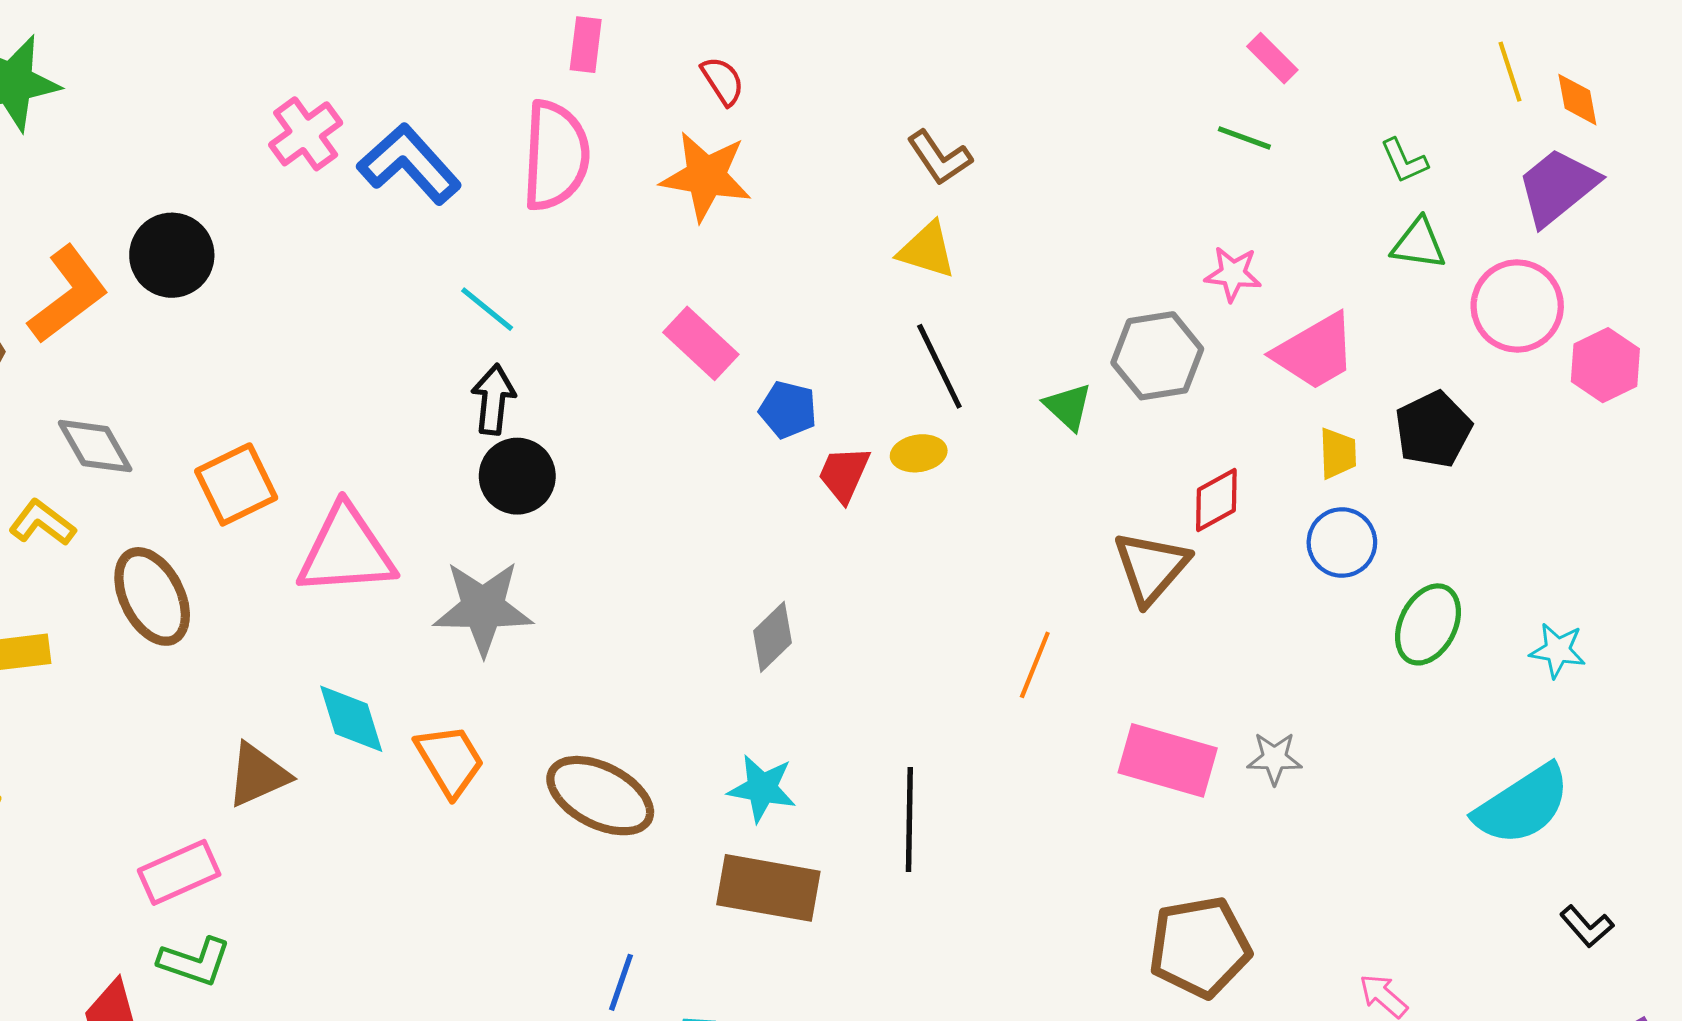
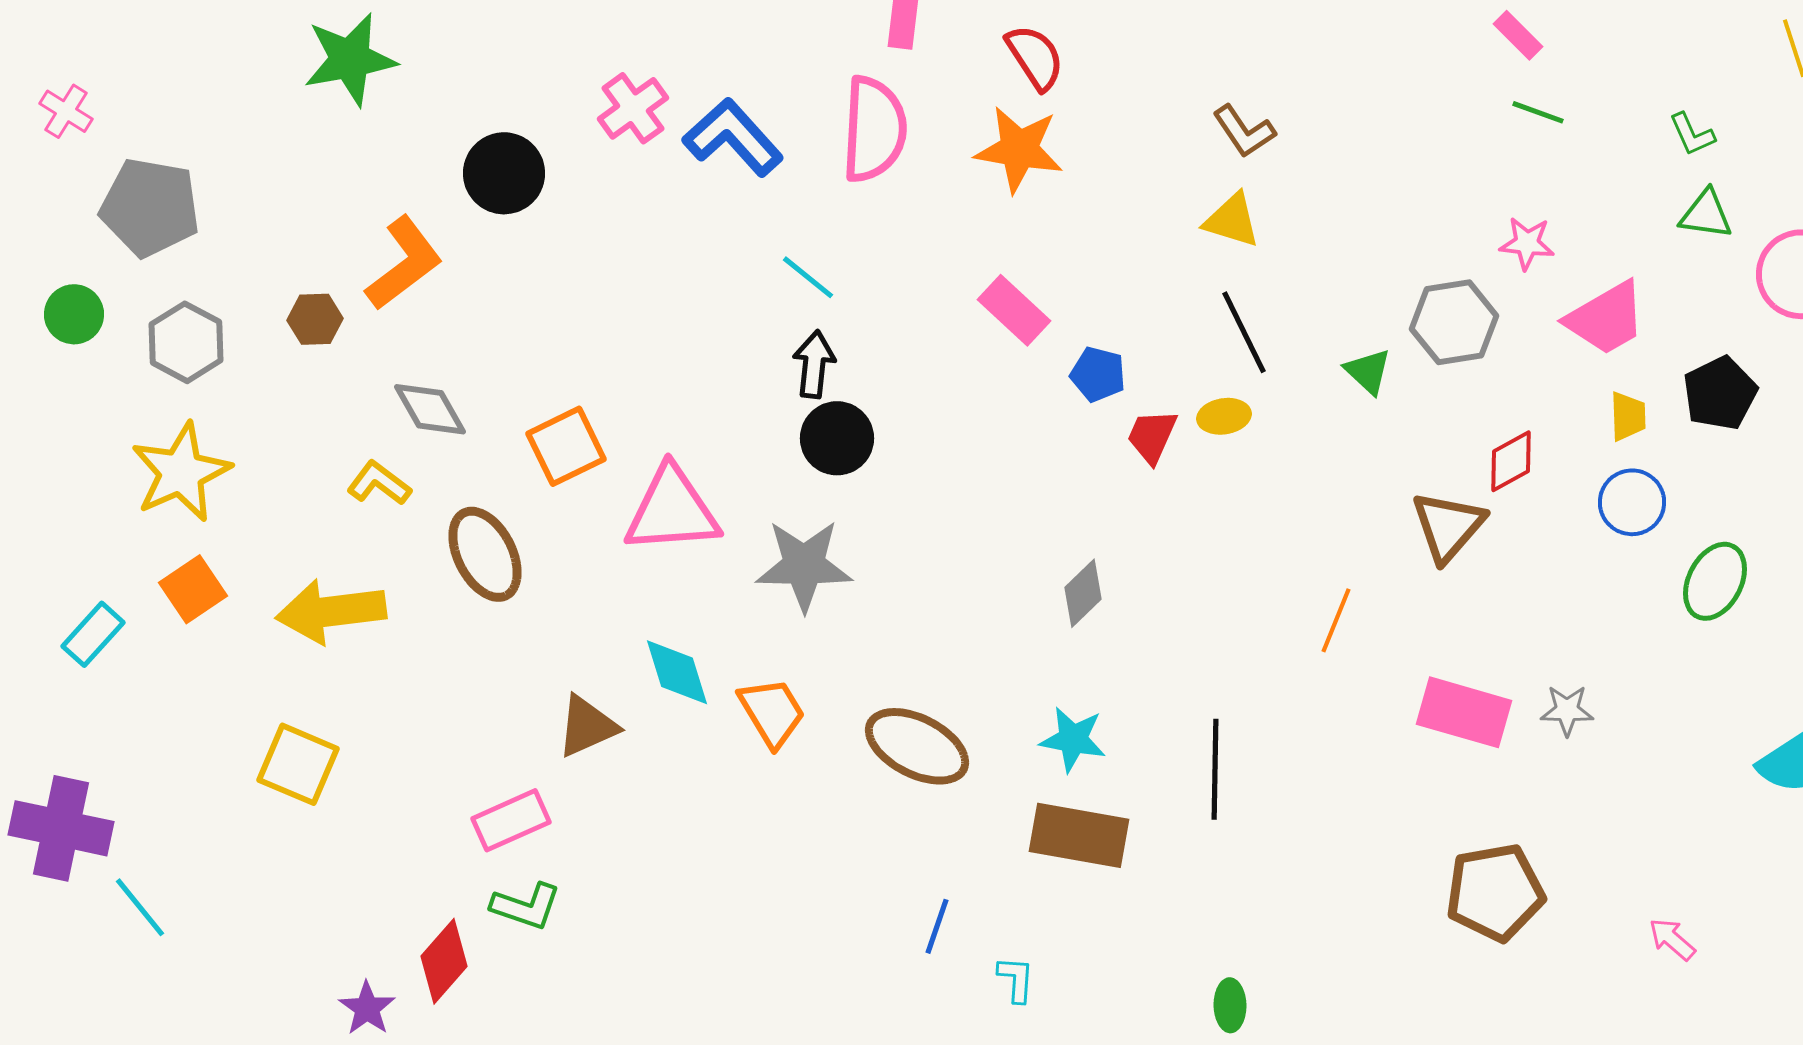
pink rectangle: (1272, 58) -> (1518, 35), moved
red semicircle: (723, 81) -> (1035, 57), size x1.4
black circle: (172, 255) -> (504, 173), moved

